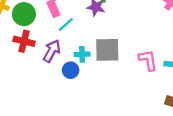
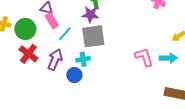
red cross: (24, 41) -> (28, 54), turned 30
gray square: (107, 50) -> (93, 36), moved

